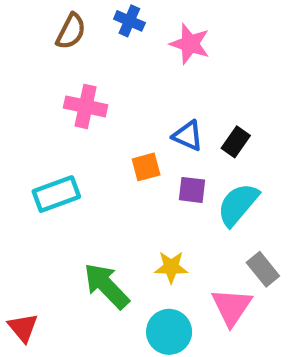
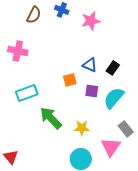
pink star: (190, 44) -> (91, 21), turned -30
pink cross: (86, 106) -> (18, 51), moved
green arrow: (106, 286) -> (51, 118), moved

